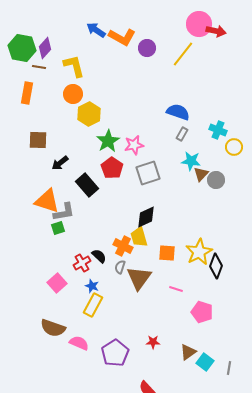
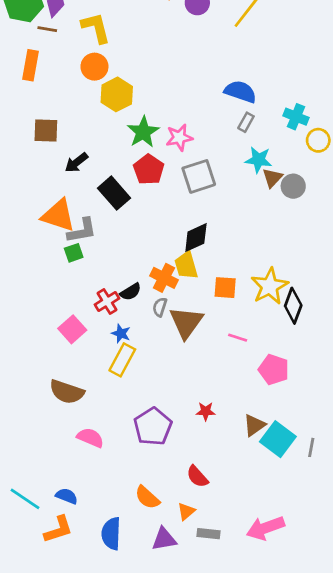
black semicircle: (99, 256) -> (131, 292), turned 105
pink semicircle: (79, 343) -> (90, 438), moved
cyan square: (205, 362) -> (278, 439), size x1.4

